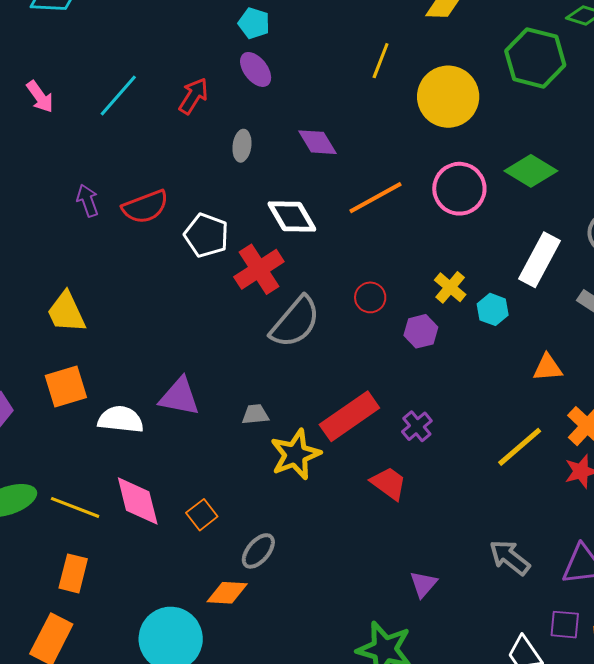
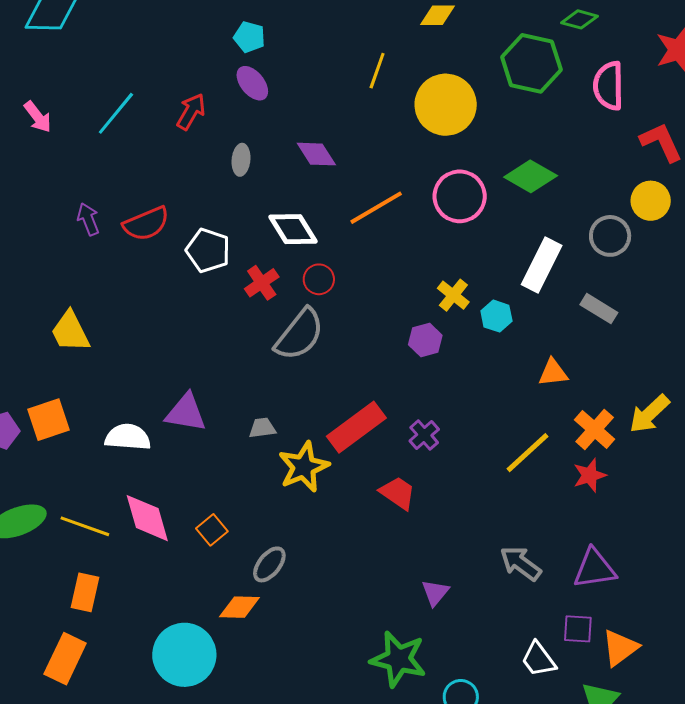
red cross: (259, 269) -> (262, 283), size x0.7
red circle: (370, 297) -> (319, 279), moved
orange square: (66, 386) -> (48, 420), moved

